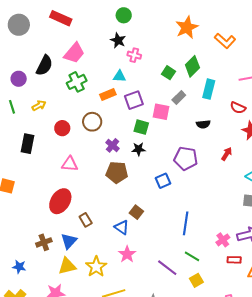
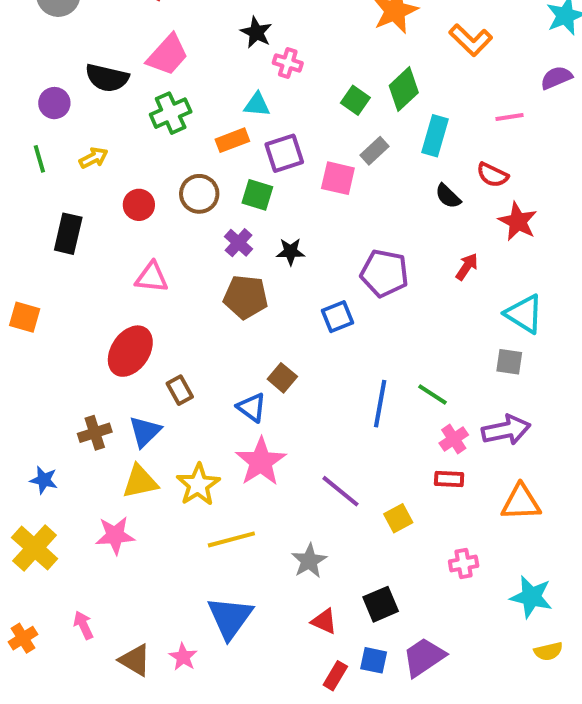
black semicircle: (44, 65) -> (107, 78), turned 75
black semicircle: (203, 124) -> (448, 196), moved, turned 48
green square: (141, 127) -> (257, 195), moved
pink star: (127, 254) -> (261, 462), size x1.4
green line: (192, 256) -> (432, 394), moved
red rectangle: (234, 260) -> (449, 479), moved

